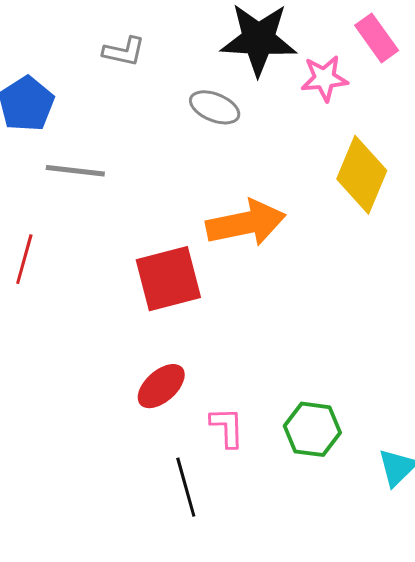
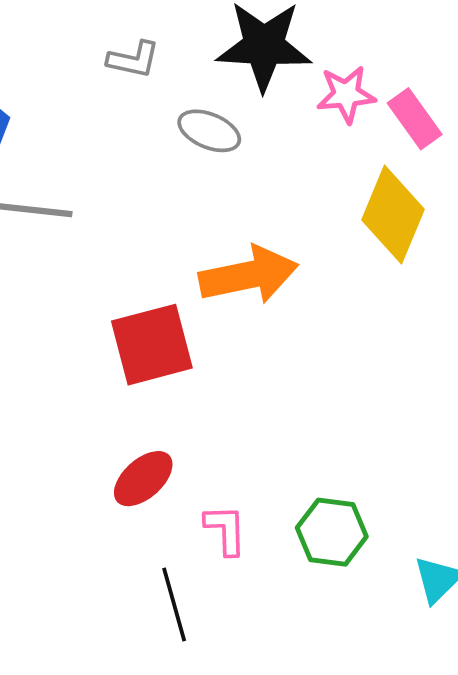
pink rectangle: (377, 38) -> (415, 119), moved
gray L-shape: (124, 51) -> (133, 60), moved

